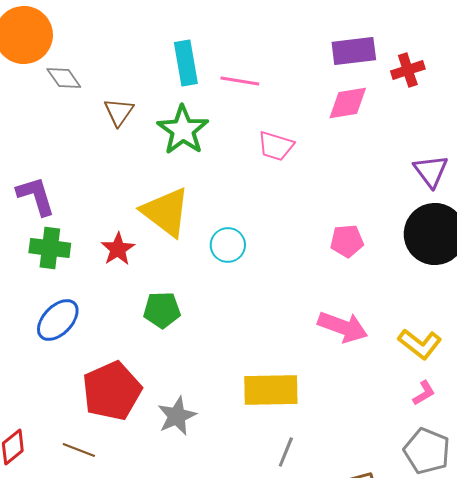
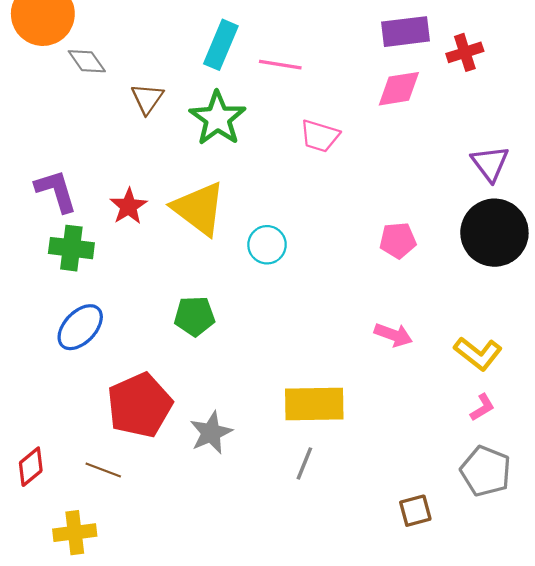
cyan rectangle: (186, 63) -> (221, 45), turned 33
red star: (118, 249) -> (129, 206), moved
pink arrow: (343, 327) -> (393, 335), size x0.7
gray line: (286, 452) -> (304, 463), moved

